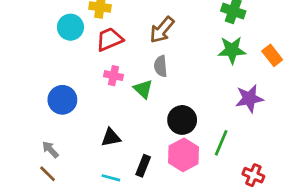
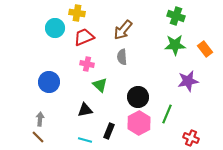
green triangle: (143, 89) -> (100, 85), moved
gray arrow: (50, 150) -> (40, 119), turned 48

